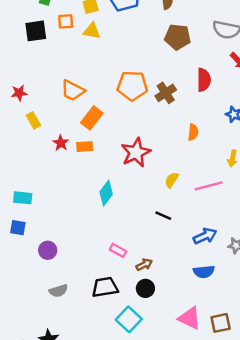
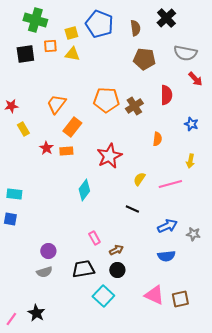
orange trapezoid: (73, 91) -> (56, 104), turned 100
purple circle: (48, 250) -> (48, 251), moved
pink rectangle: (118, 250) -> (94, 238), turned 32

